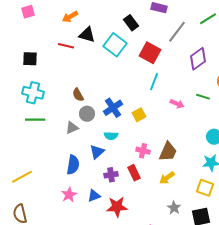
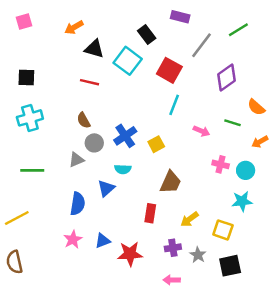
red line: (66, 46) -> (89, 82), moved
cyan cross: (33, 93) -> (30, 118), turned -30
green line: (35, 120) -> (32, 170), moved
pink cross: (143, 151) -> (221, 164), moved
brown trapezoid: (168, 152) -> (170, 182), moved
red rectangle: (134, 173) -> (150, 213), turned 35
purple cross: (111, 175) -> (173, 248), moved
yellow square: (205, 188) -> (223, 230), moved

